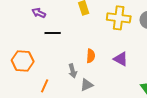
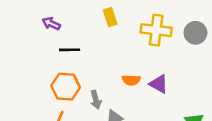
orange semicircle: (91, 56) -> (131, 80), moved, turned 88
orange hexagon: (23, 61) -> (66, 87), moved

